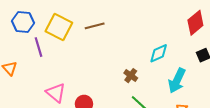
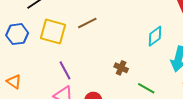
purple line: (38, 47) -> (65, 70), moved
brown cross: (131, 76) -> (121, 68), moved

